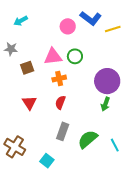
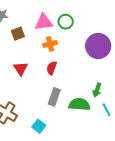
green arrow: (105, 104) -> (97, 90), moved
green semicircle: (88, 139) -> (79, 104), turned 45

